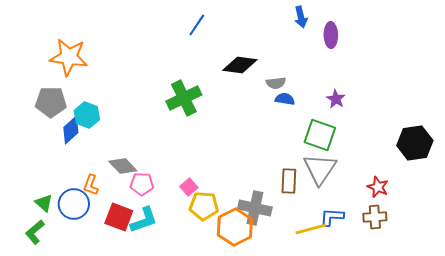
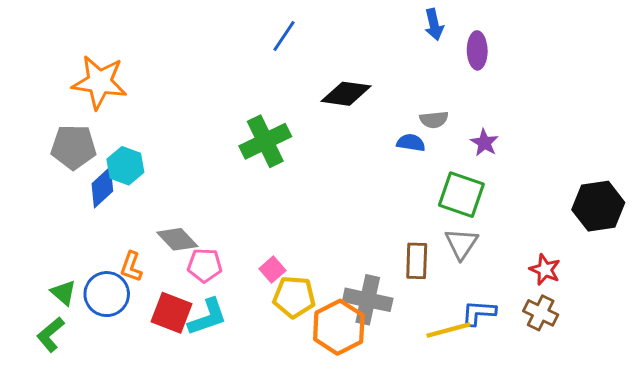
gray semicircle: (276, 83) -> (434, 120), moved
gray triangle: (320, 169) -> (461, 244), size x0.7
brown cross: (375, 217) -> (541, 313), turned 30

